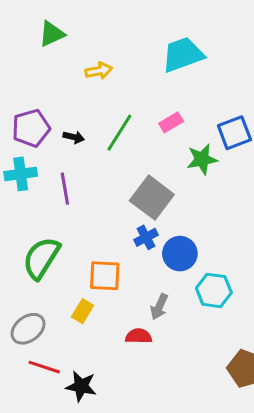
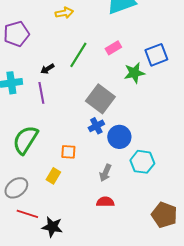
purple pentagon: (31, 128) -> (16, 34), moved
black arrow: (74, 137) -> (47, 69), moved, turned 136
orange square: (105, 276) -> (68, 152), size x0.7
red semicircle: (139, 336) -> (105, 202), moved

